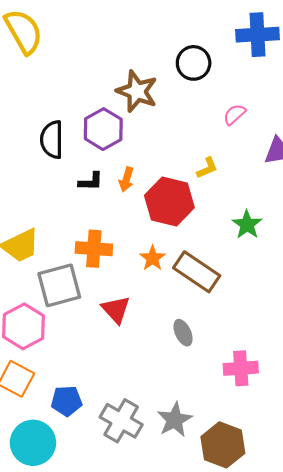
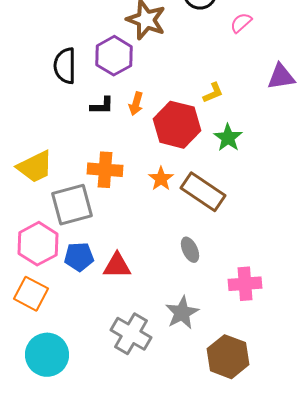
pink semicircle: (234, 114) -> (241, 23), moved
green star: (247, 225) -> (228, 138), moved
red triangle: (116, 310) -> (117, 266), moved, turned -48
blue pentagon: (67, 401) -> (79, 257), moved
gray star: (175, 420) -> (182, 313), moved

